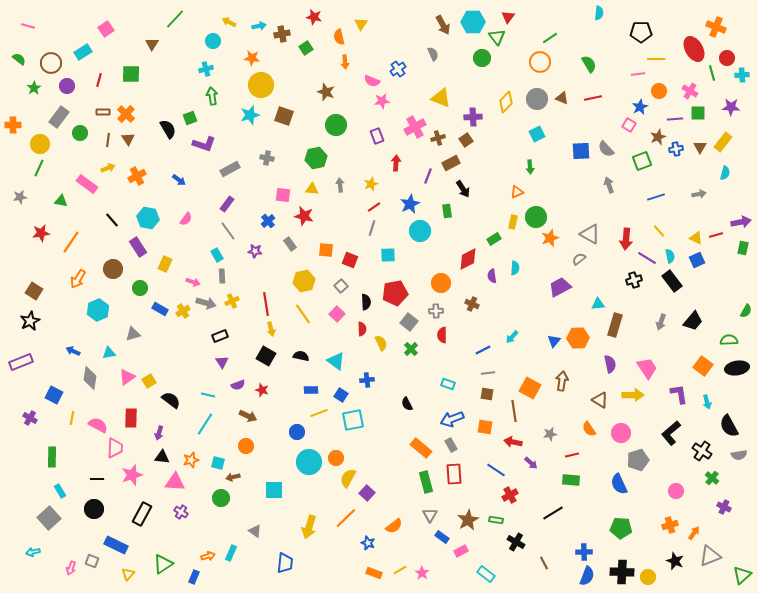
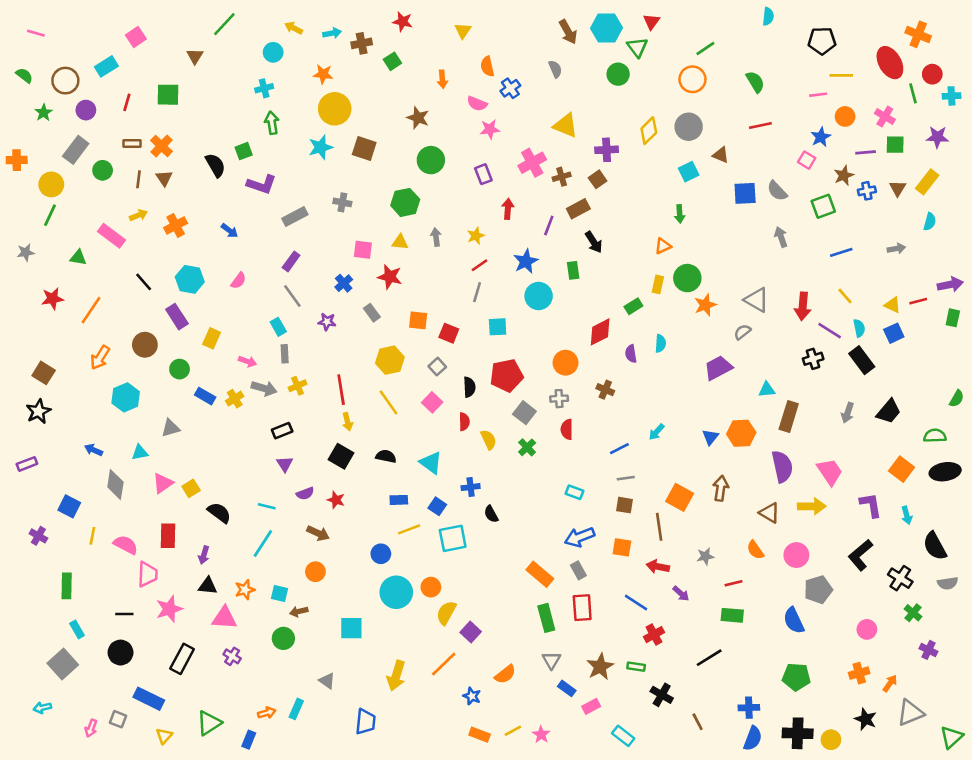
orange semicircle: (339, 37) -> (487, 66), moved
brown triangle: (562, 98) -> (721, 155), moved
purple rectangle: (21, 362) -> (27, 464), size x0.7
purple semicircle: (610, 364) -> (782, 467), size x1.4
black semicircle: (407, 404) -> (491, 514), moved

